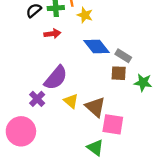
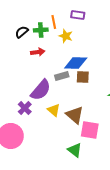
blue diamond: (96, 46) -> (76, 63), turned -50
gray rectangle: (123, 56) -> (62, 76), moved, turned -48
brown square: (119, 73) -> (83, 77), moved

